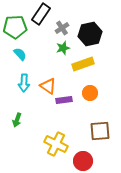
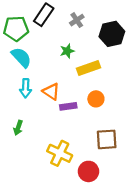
gray cross: (62, 28) -> (77, 20), moved
black hexagon: (90, 34) -> (112, 34), moved
cyan semicircle: (20, 54) -> (21, 57), size x1.5

